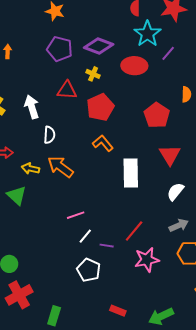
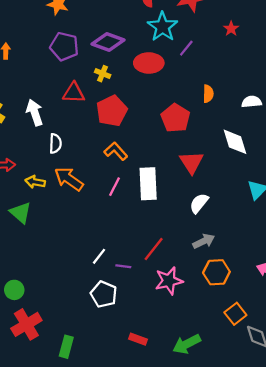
pink line: (76, 215) -> (114, 187), moved, turned -42

